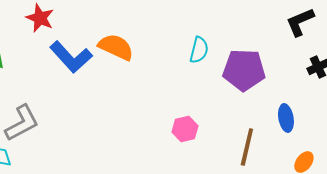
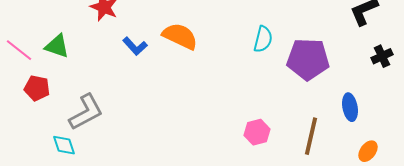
blue L-shape: (71, 57) -> (135, 46), size x0.6
pink hexagon: (185, 129) -> (257, 132), moved

